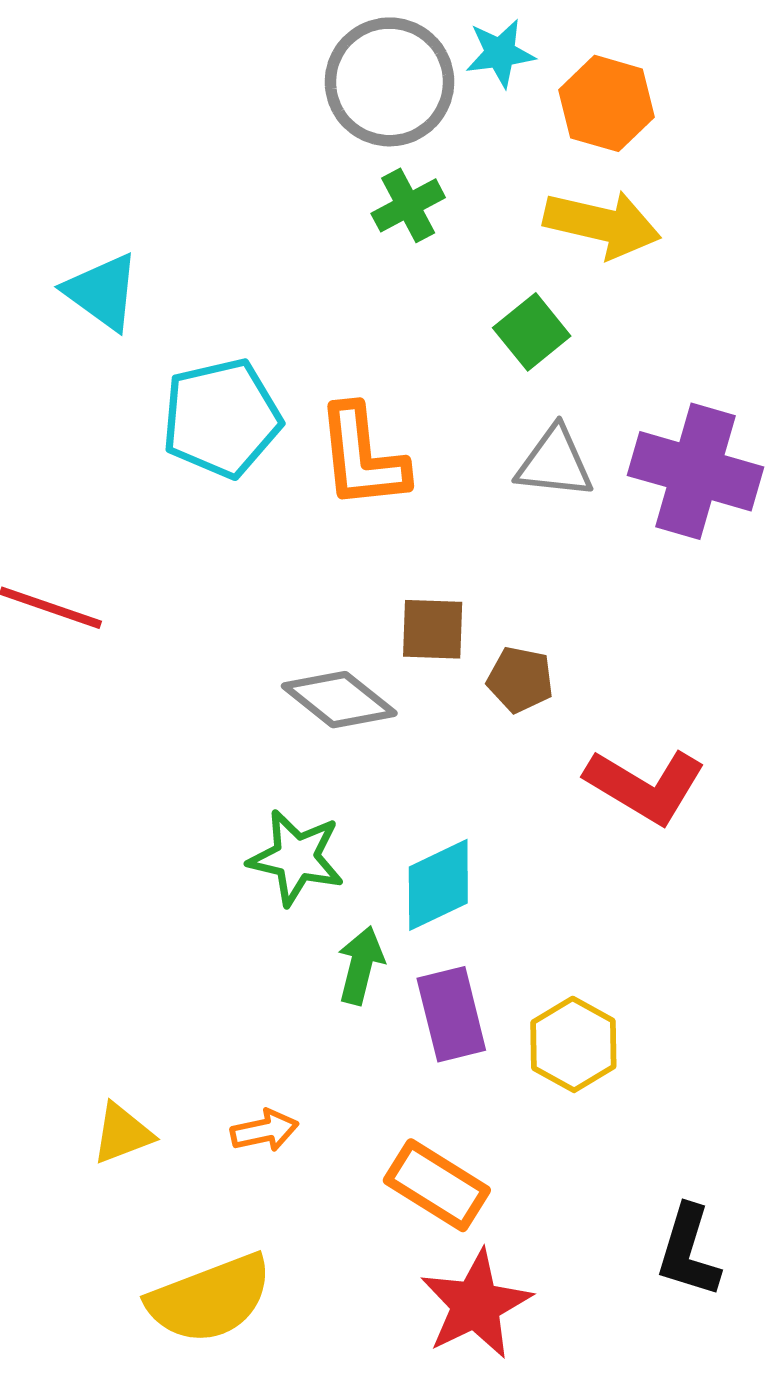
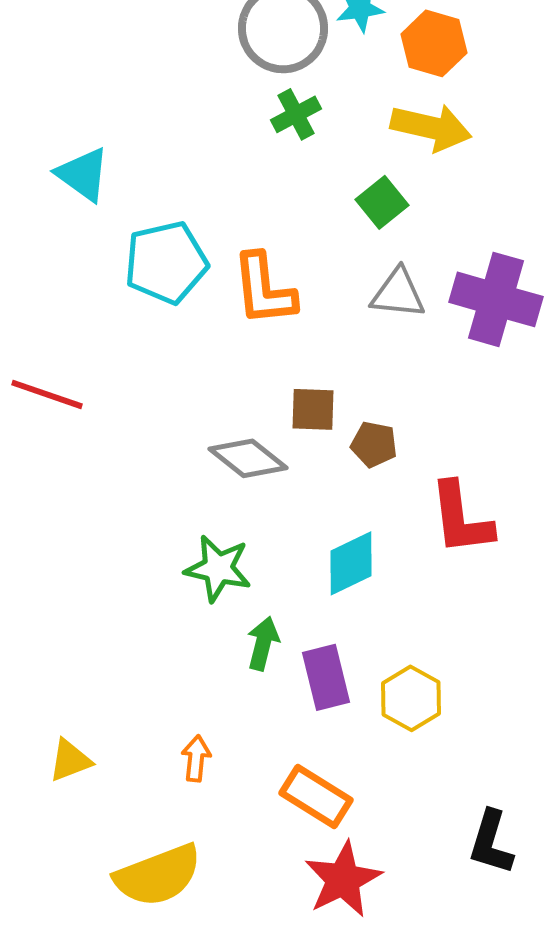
red L-shape: (645, 786) -> (461, 518), turned 52
cyan diamond: (438, 885) -> (351, 563), moved
orange arrow: (265, 1131) -> (196, 758), turned -72
yellow triangle: (122, 1133) -> (70, 760), moved

